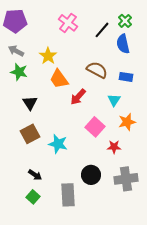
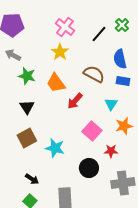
blue semicircle: (123, 44) -> (120, 59), moved
yellow star: (48, 56) -> (60, 52), moved
green star: (19, 72) -> (27, 76), moved
black circle: (91, 175) -> (89, 168), moved

